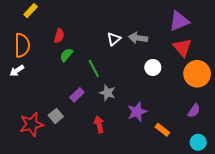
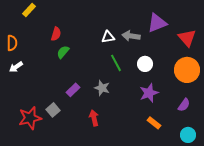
purple triangle: (179, 21) -> (157, 23), moved
white triangle: (114, 39) -> (108, 37), turned 32
orange semicircle: (22, 45) -> (12, 43), moved, size x0.7
red triangle: (182, 47) -> (187, 38), moved
green line: (94, 69) -> (116, 63), moved
purple star: (137, 112) -> (149, 93), moved

